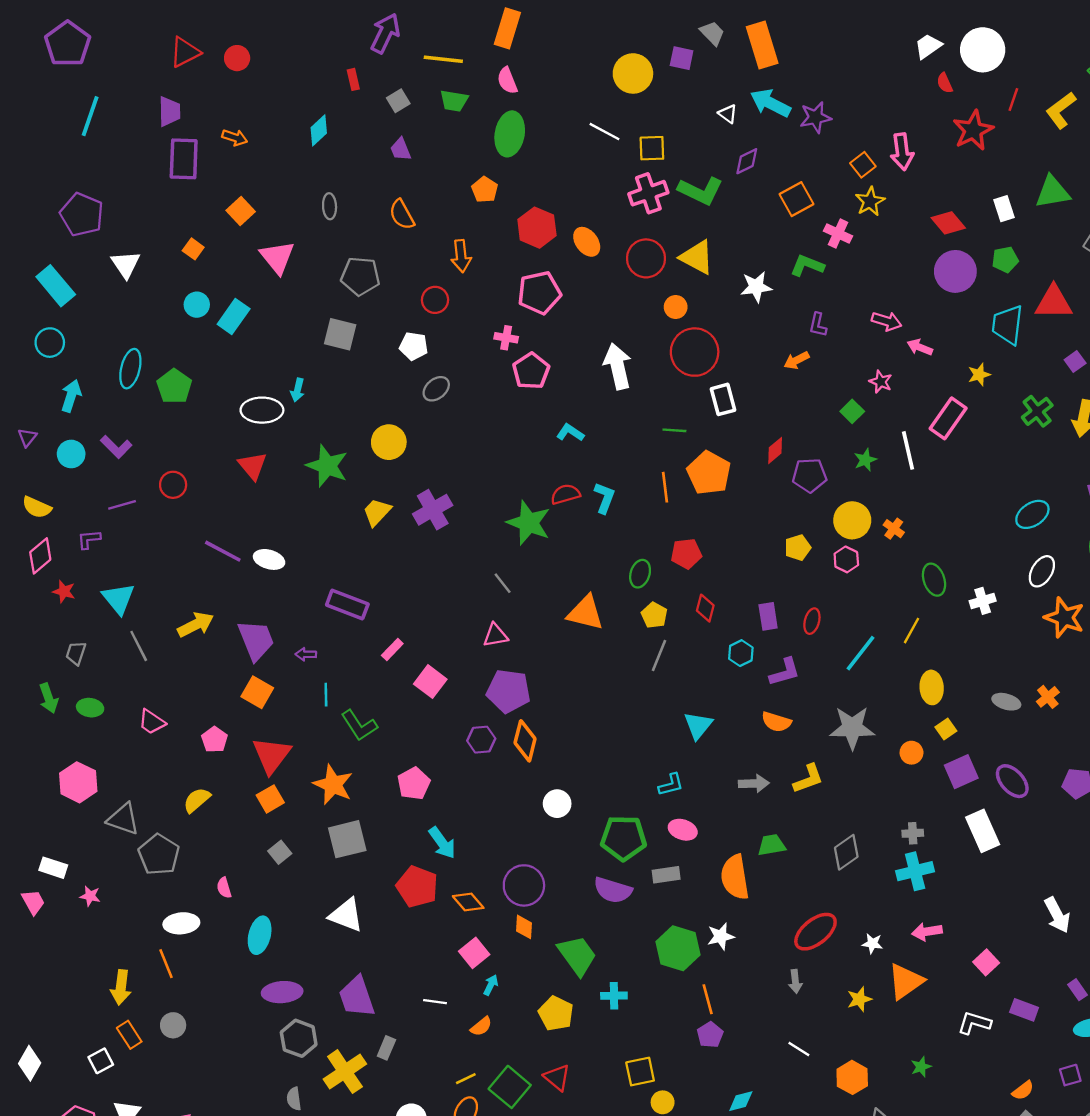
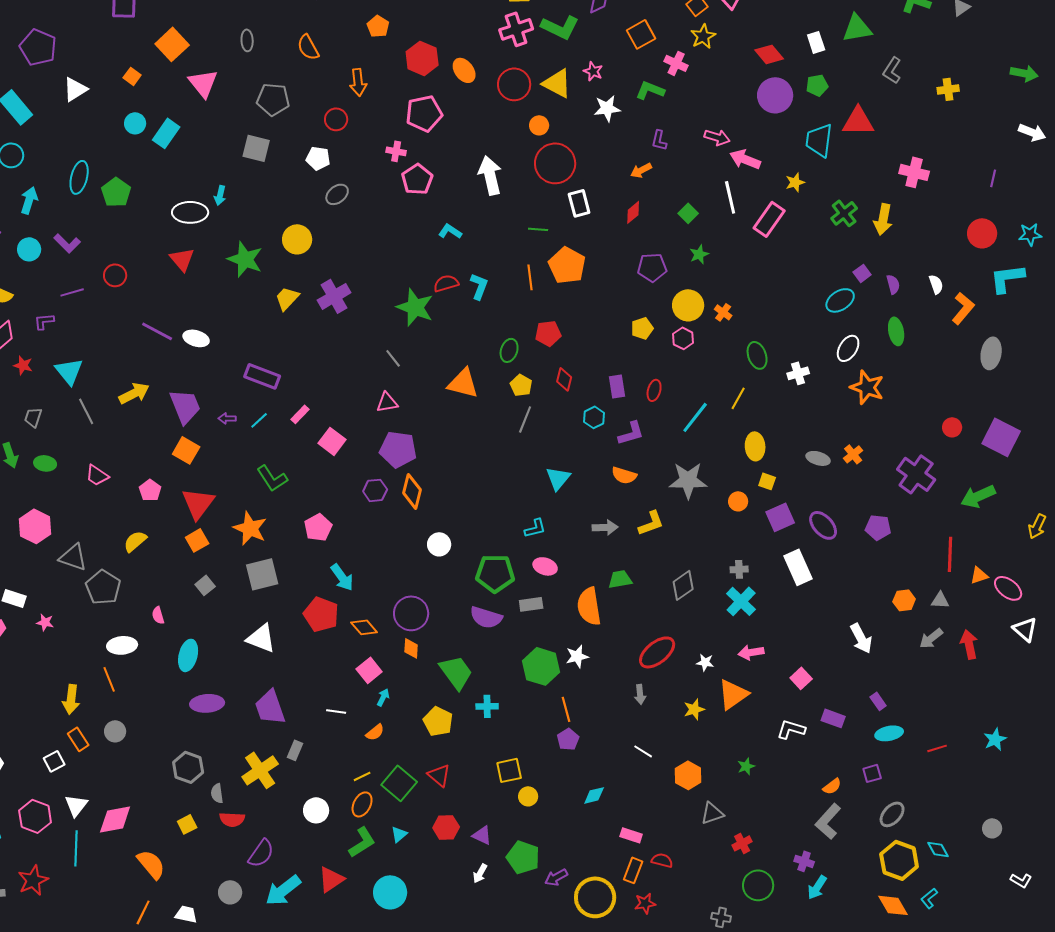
orange square: (241, 211) -> (172, 44), size x1.4
white triangle: (126, 264) -> (75, 89), turned 32
pink arrow: (920, 347) -> (745, 159), size x1.4
purple square: (1075, 362) -> (862, 273), moved
pink star: (881, 382) -> (593, 71), moved
red diamond: (775, 450) -> (633, 212), moved
white line: (908, 450) -> (730, 197), moved
cyan line: (326, 695) -> (259, 420), moved, turned 48
yellow square: (946, 729) -> (767, 481), turned -36
cyan cross: (915, 871) -> (741, 601), turned -32
gray hexagon: (299, 1038) -> (188, 767), moved

